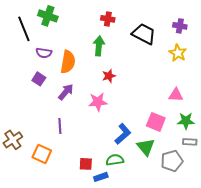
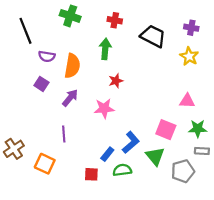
green cross: (48, 16) -> (70, 16), moved
blue rectangle: (101, 177) -> (107, 154), moved, turned -32

